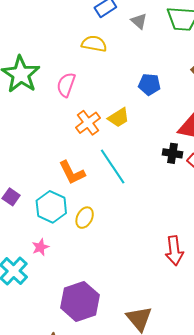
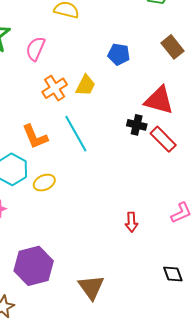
yellow trapezoid: (119, 118) -> (86, 85), turned -35
yellow ellipse: (85, 218) -> (44, 183), turned 35
red arrow: (174, 251) -> (131, 222), size x0.7

